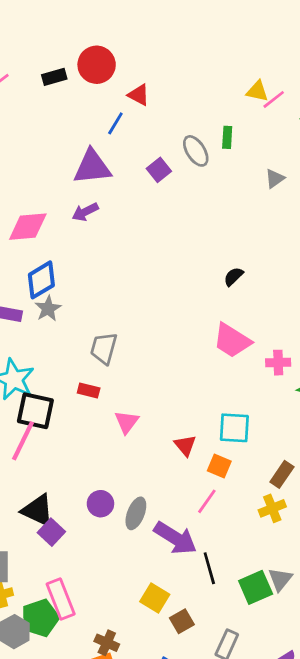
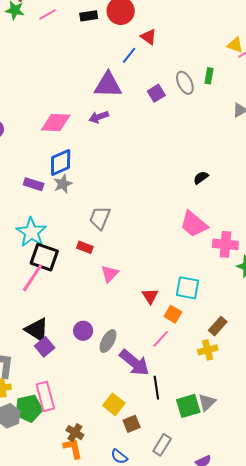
pink cross: (278, 363) -> (225, 244), size x1.4

